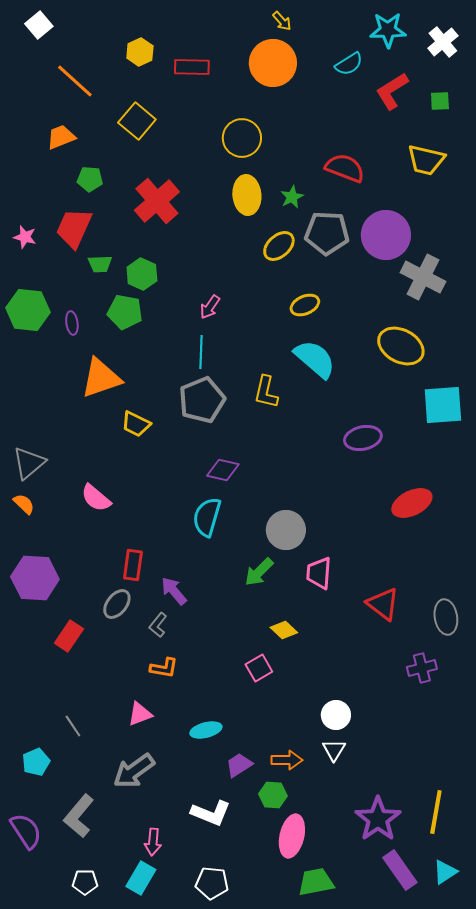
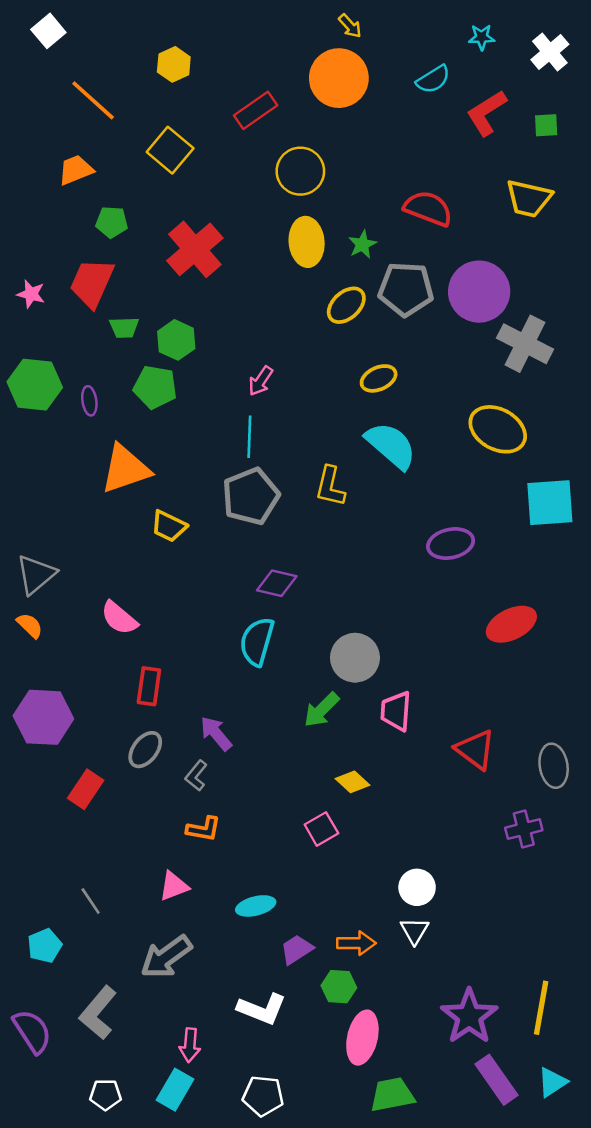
cyan star: (388, 30) -> (482, 37), size x0.6
red rectangle: (192, 67) -> (256, 110), moved, turned -36
red rectangle: (133, 565) -> (149, 686), moved

